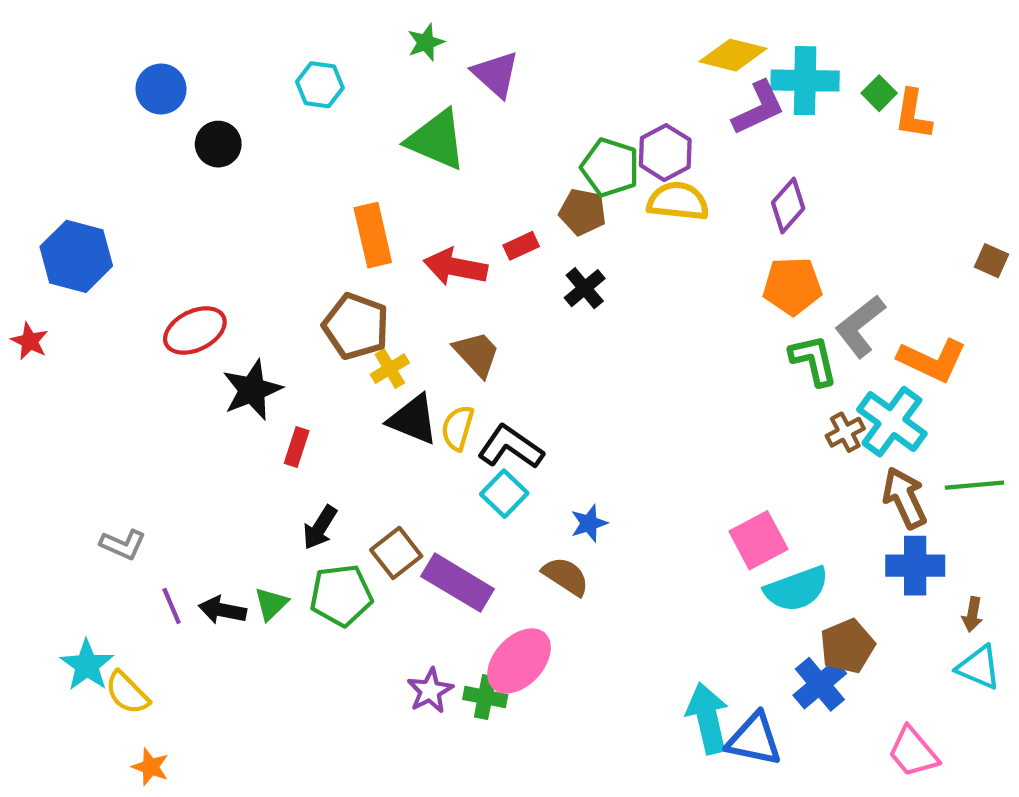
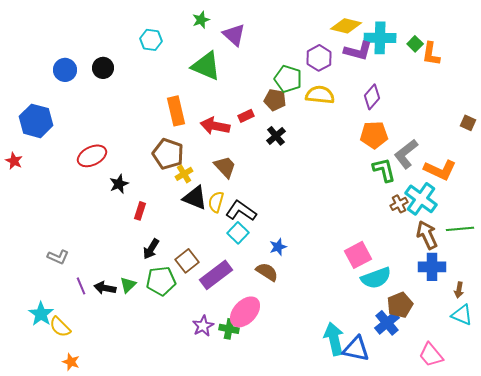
blue circle: (161, 89) -> (65, 70), moved
purple L-shape: (758, 108) -> (358, 51), turned 40
purple hexagon: (665, 153) -> (319, 58), moved
black star: (252, 390) -> (119, 184), size x0.7
purple rectangle: (458, 583) -> (216, 275), turned -68

